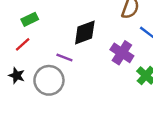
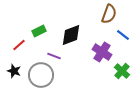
green rectangle: (30, 19) -> (39, 31), moved

